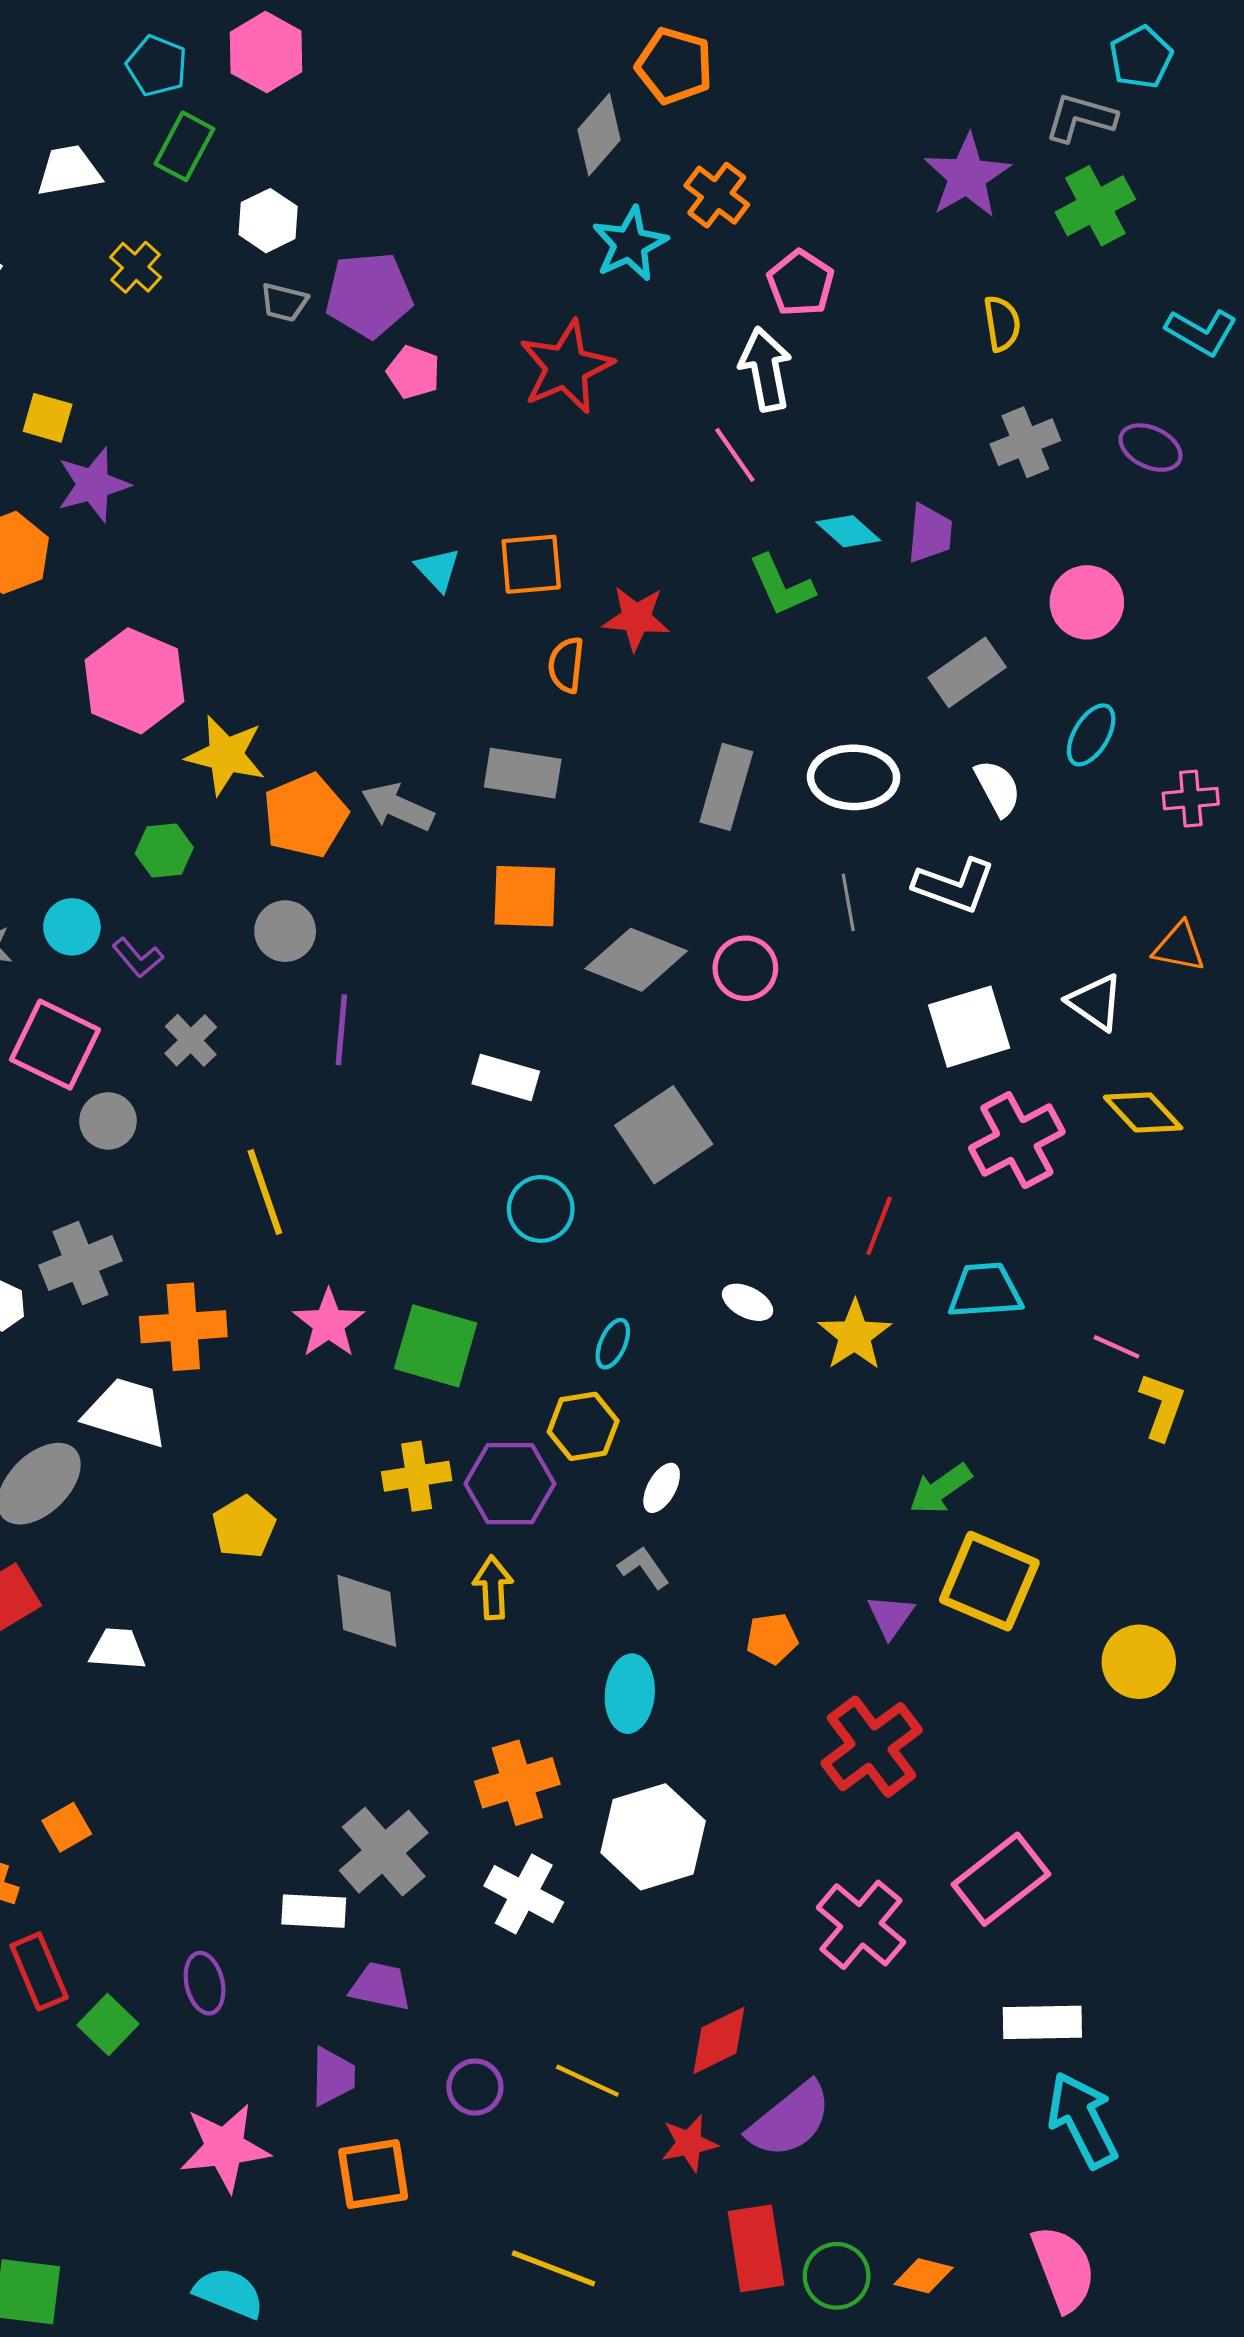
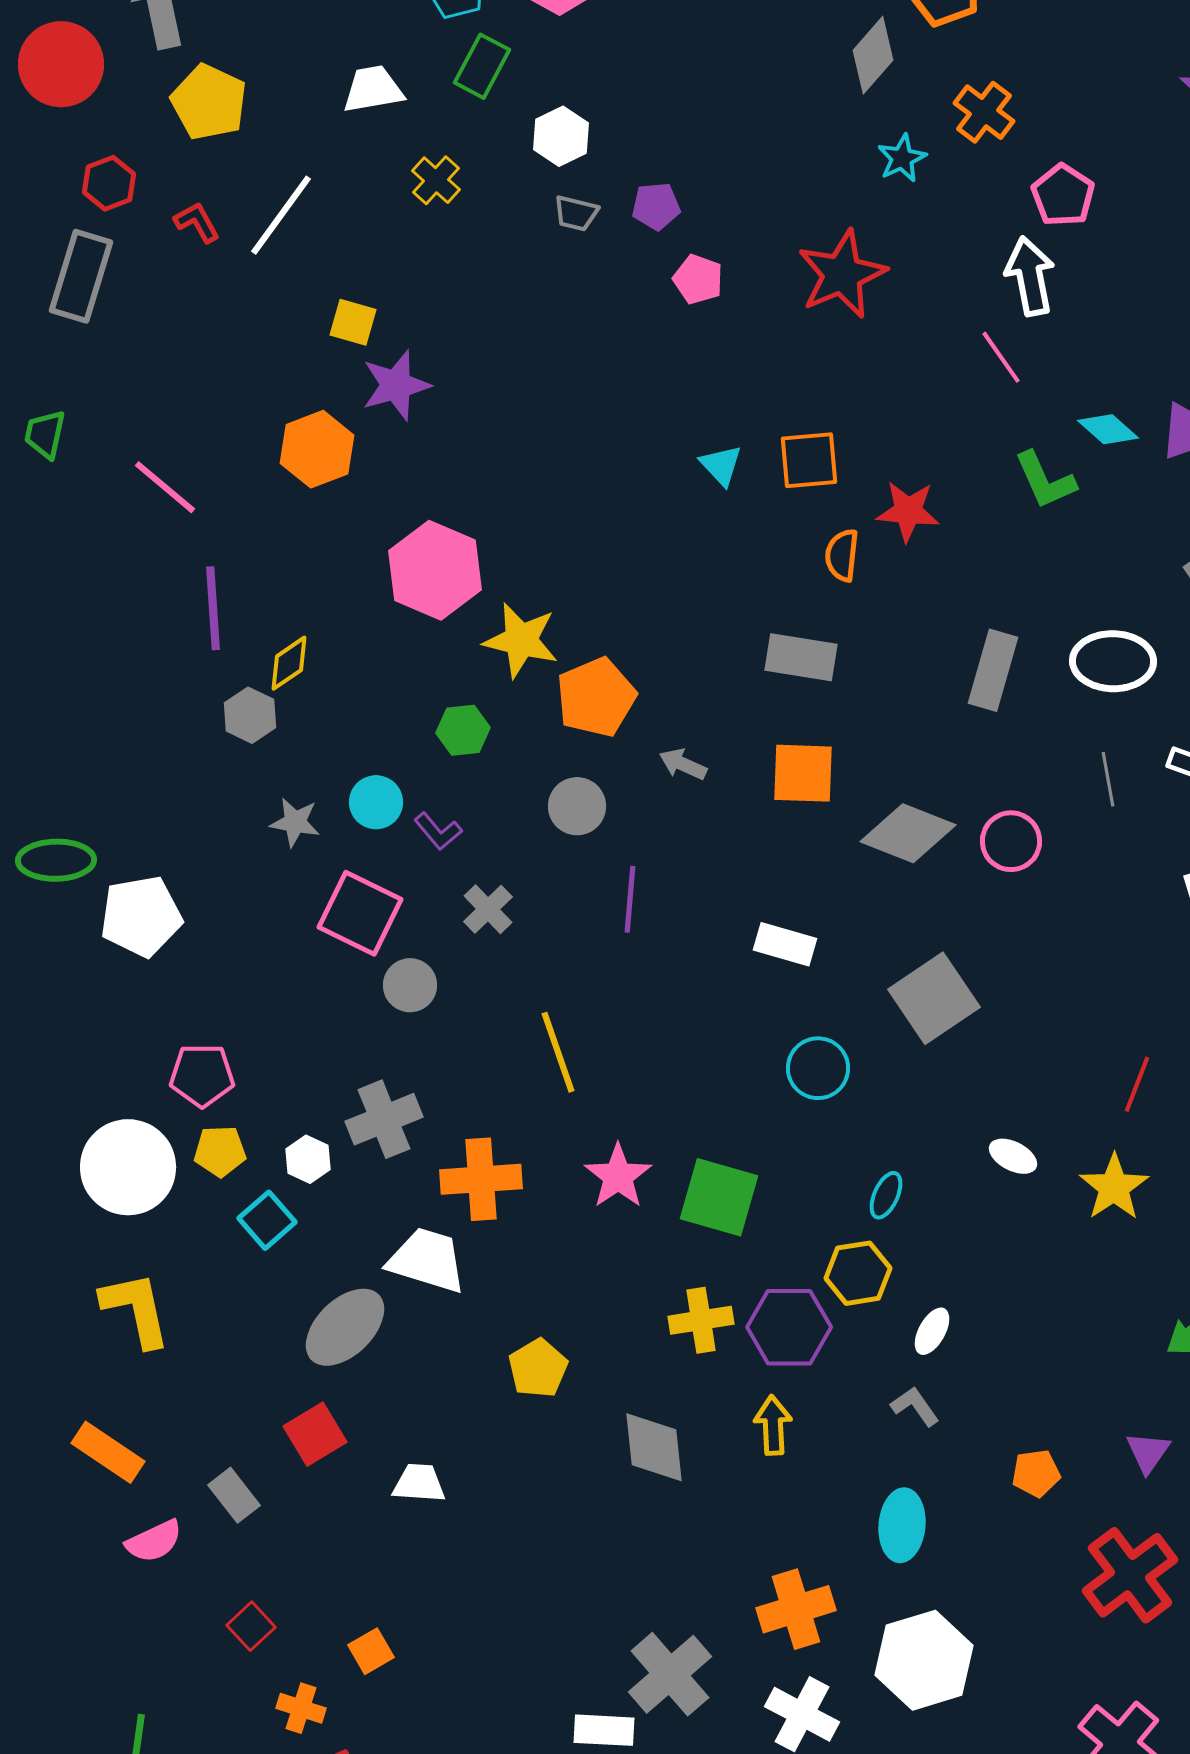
cyan star: (630, 244) -> (902, 158), size x0.7
purple pentagon: (369, 295) -> (656, 206), size x0.6
gray arrow: (398, 807) -> (683, 764), moved, size x0.7

